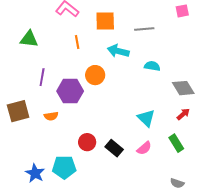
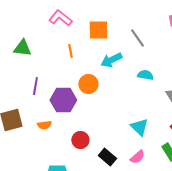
gray line: (144, 29) -> (137, 38), turned 60
cyan arrow: (118, 51) -> (111, 60), turned -40
red circle: (87, 142) -> (80, 140), moved

